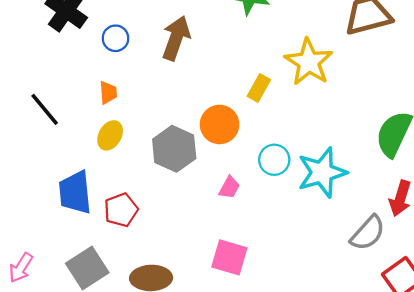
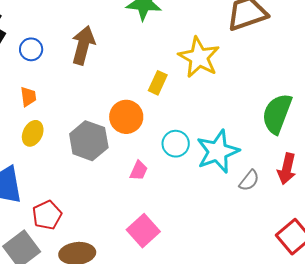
red pentagon: (121, 210) -> (47, 215), moved
gray semicircle: (368, 233) -> (249, 180), moved, size x0.7
pink square: (229, 257) -> (143, 231), turned 36

